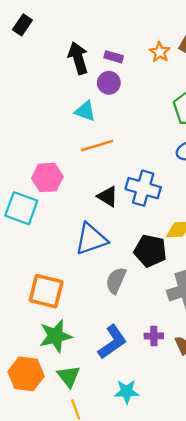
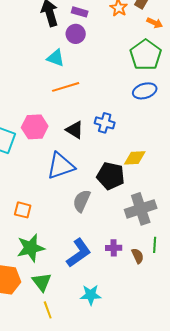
pink hexagon: (47, 177) -> (35, 127), moved
blue cross: (143, 188) -> (105, 123), size x0.7
orange square: (46, 291) -> (23, 210), size x0.6

